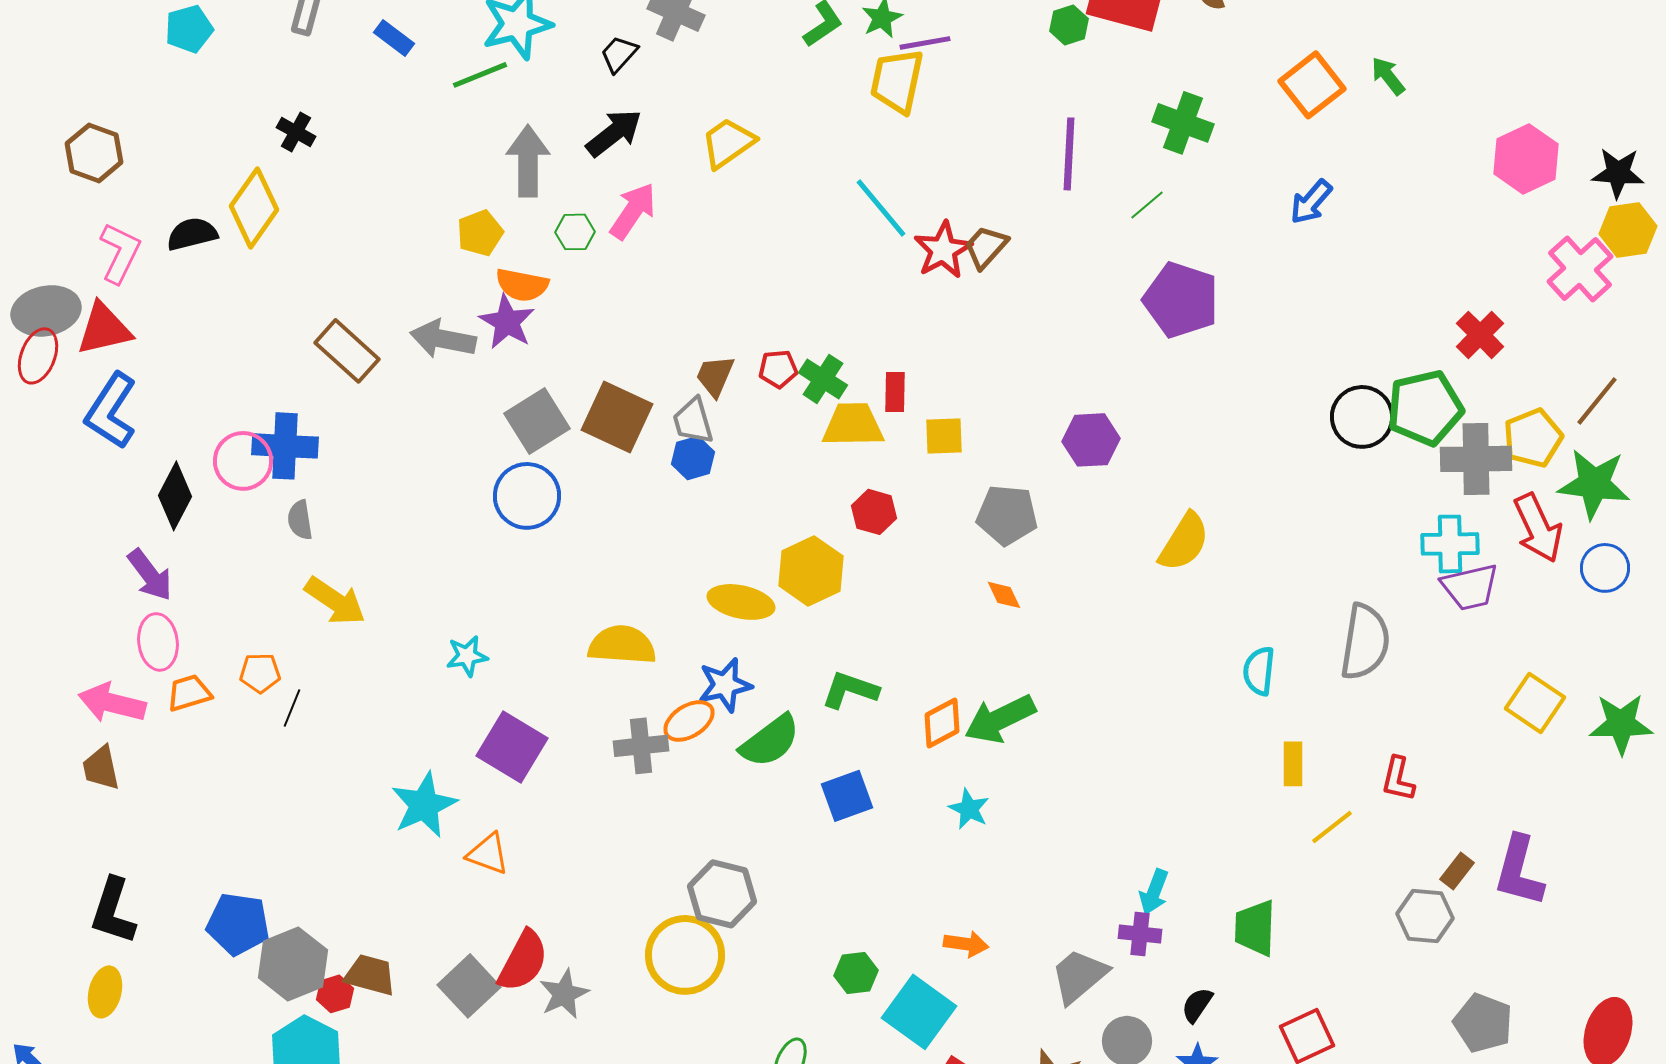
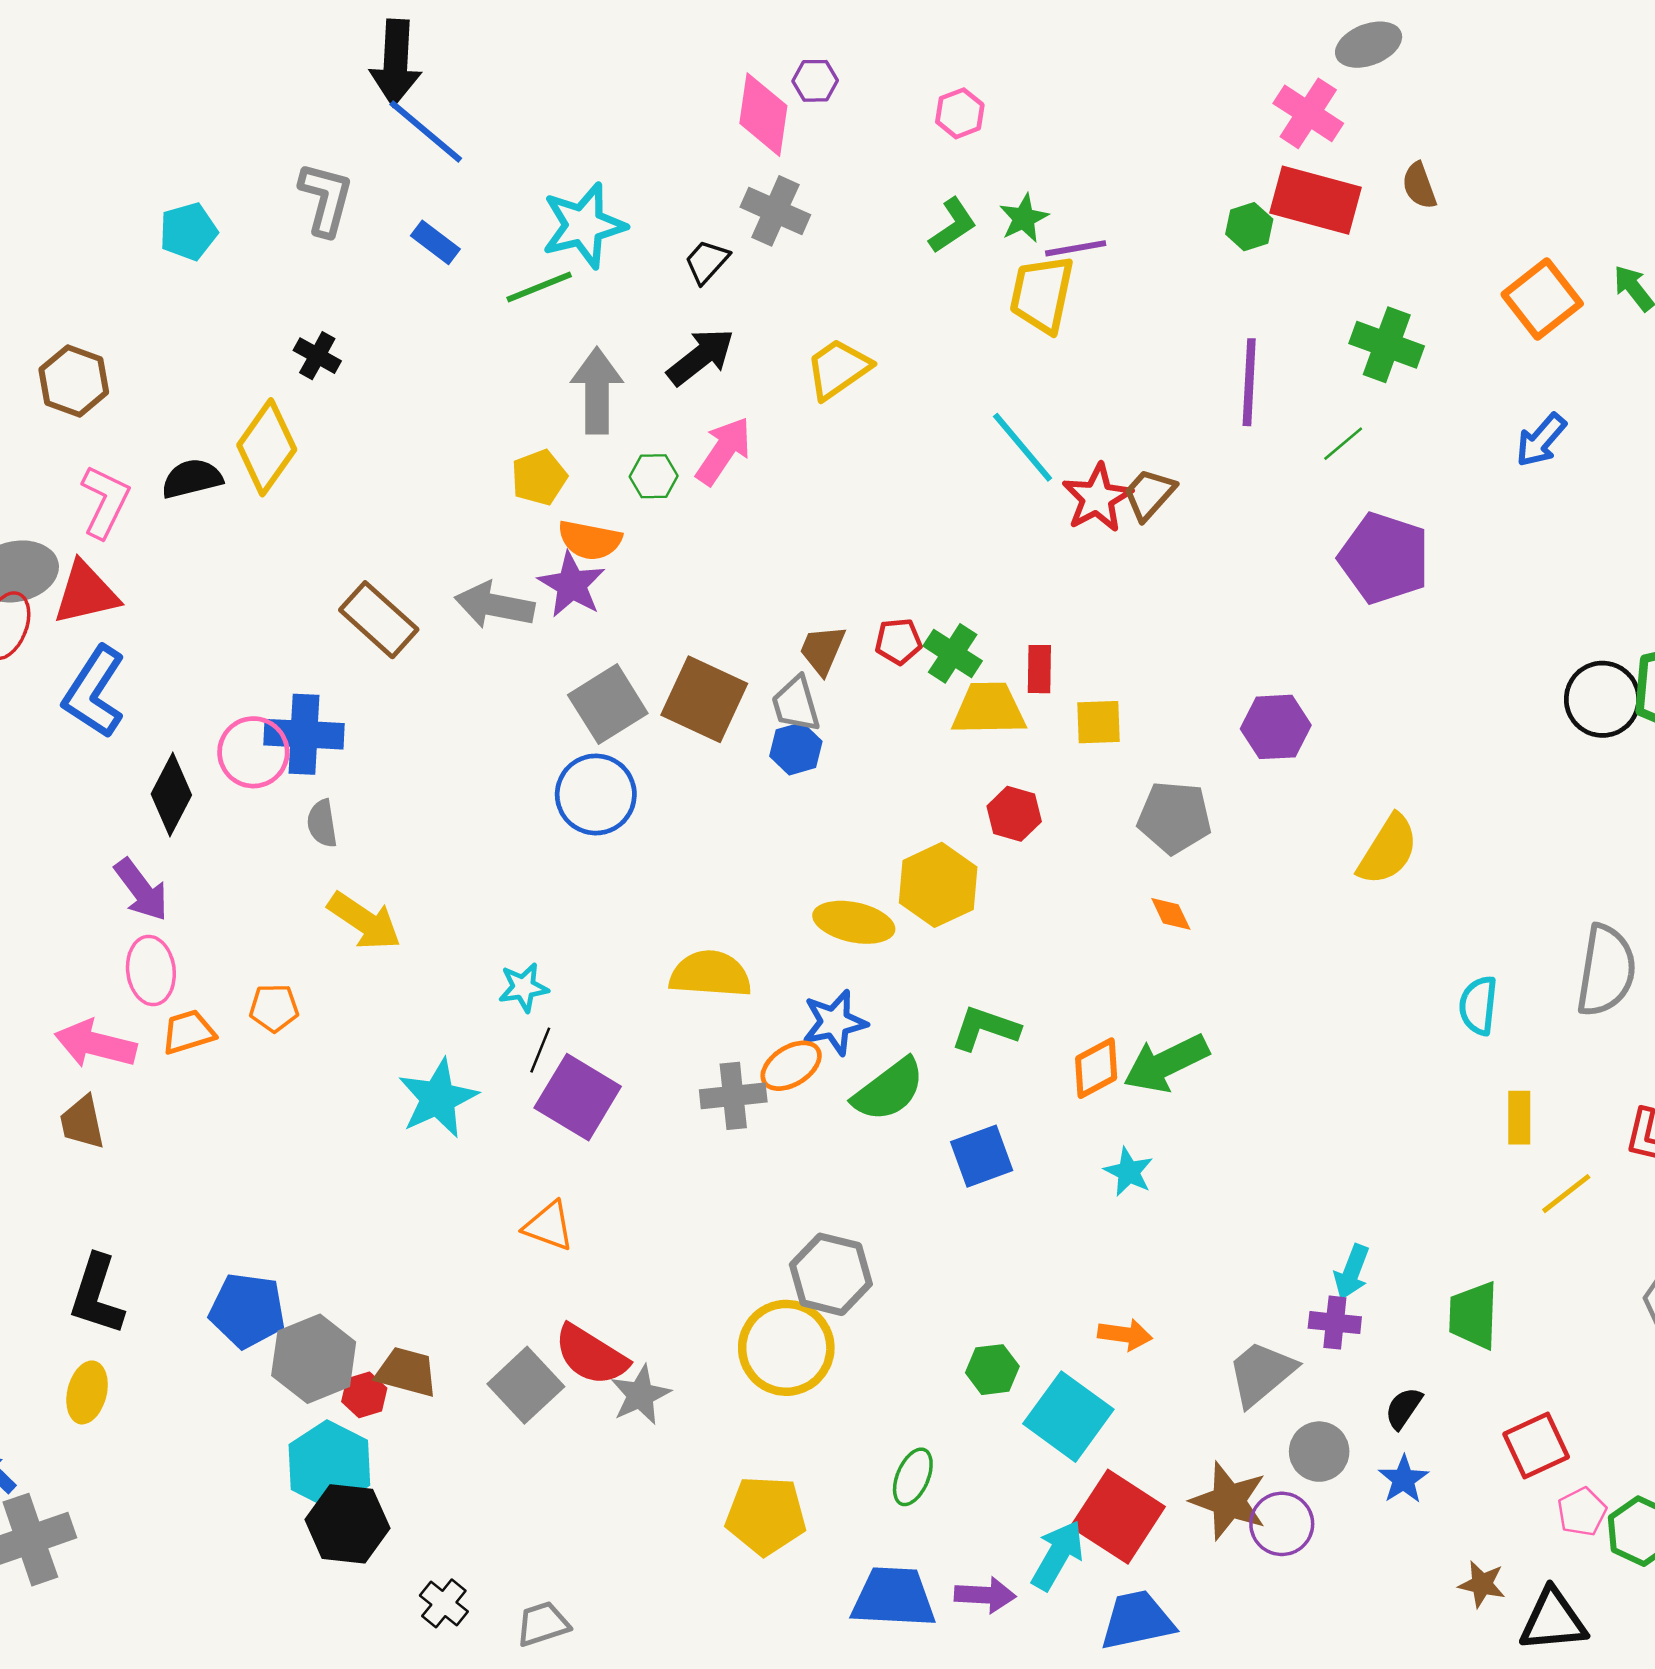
black line: (292, 708) -> (540, 1050), moved
cyan star: (424, 805) -> (438, 1098), moved
red semicircle: (523, 961) -> (591, 1355), turned 94

